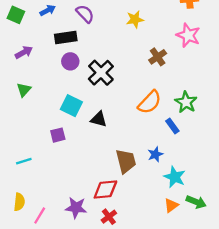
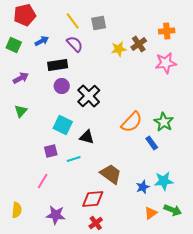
pink star: (188, 35) -> (166, 63), turned -30
brown cross: (158, 57) -> (139, 44), moved
blue star: (155, 154) -> (143, 187), moved
cyan line: (24, 161) -> (74, 159), moved
brown trapezoid: (126, 161) -> (111, 174), turned -40
cyan star: (175, 177) -> (164, 181), moved, turned -30
purple star: (76, 208) -> (56, 215), moved
pink line: (40, 216) -> (43, 181), moved

